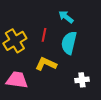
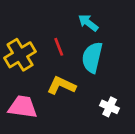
red line: (44, 35) -> (59, 47), turned -32
white cross: (82, 80) -> (110, 107), turned 32

